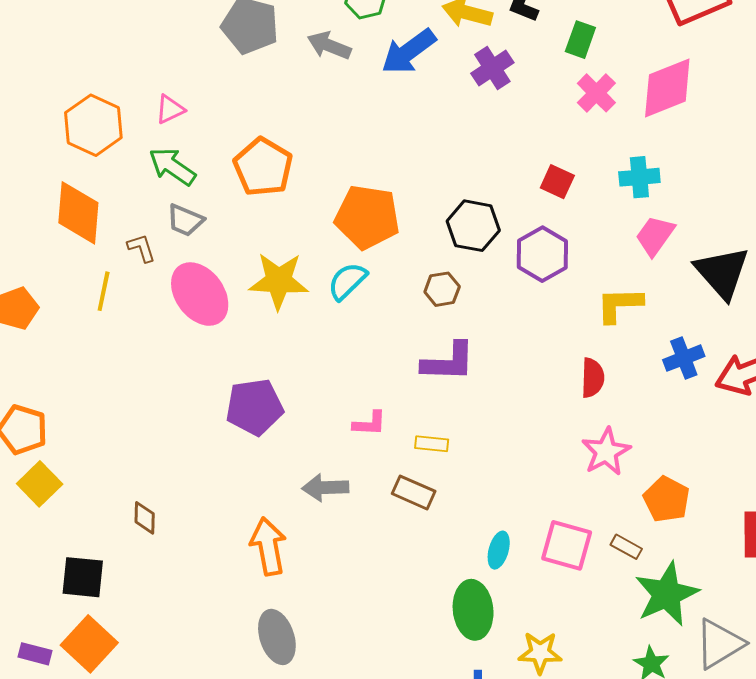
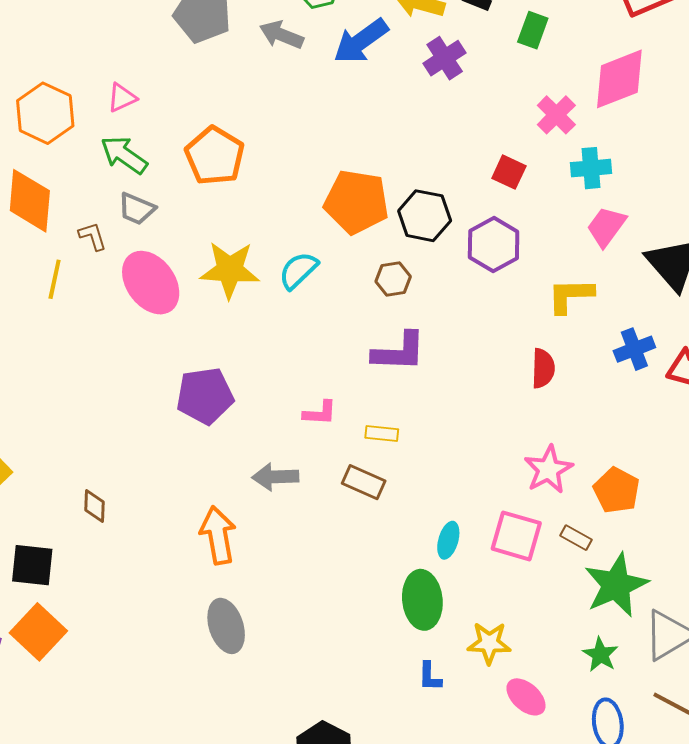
pink cross: (596, 93) -> (556, 115), moved
orange pentagon: (367, 217) -> (356, 202), moved
pink star: (606, 452) -> (548, 469), moved

